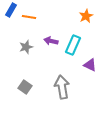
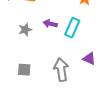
purple triangle: (90, 65) -> (89, 59), moved
gray square: (25, 87) -> (24, 70), turned -32

